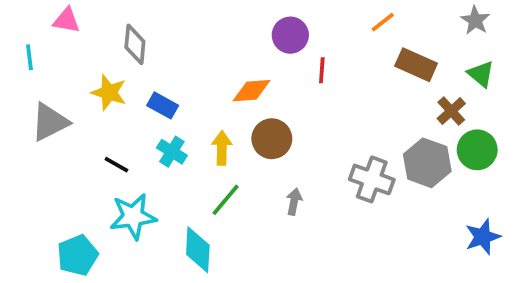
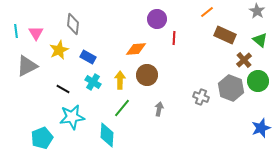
pink triangle: (66, 20) -> (36, 33), moved, turned 49
yellow star: (109, 92) -> (59, 50), turned 30
gray cross: (372, 179) -> (201, 97), size x0.7

